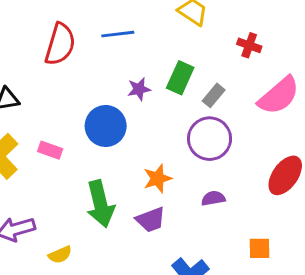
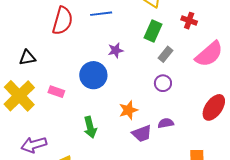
green rectangle: (180, 78) -> (153, 31), moved
purple circle: (210, 139) -> (163, 83), size x0.6
green arrow: (100, 204) -> (90, 127), size x0.7
purple trapezoid: (151, 220) -> (142, 134), moved

